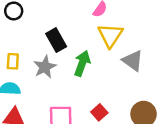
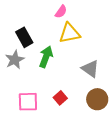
yellow triangle: (110, 35) -> (70, 33), turned 45
gray triangle: (133, 61) -> (90, 69), moved

